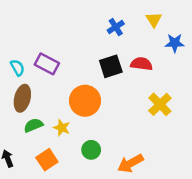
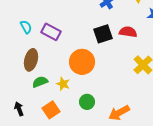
cyan semicircle: (17, 68) -> (26, 27), moved

